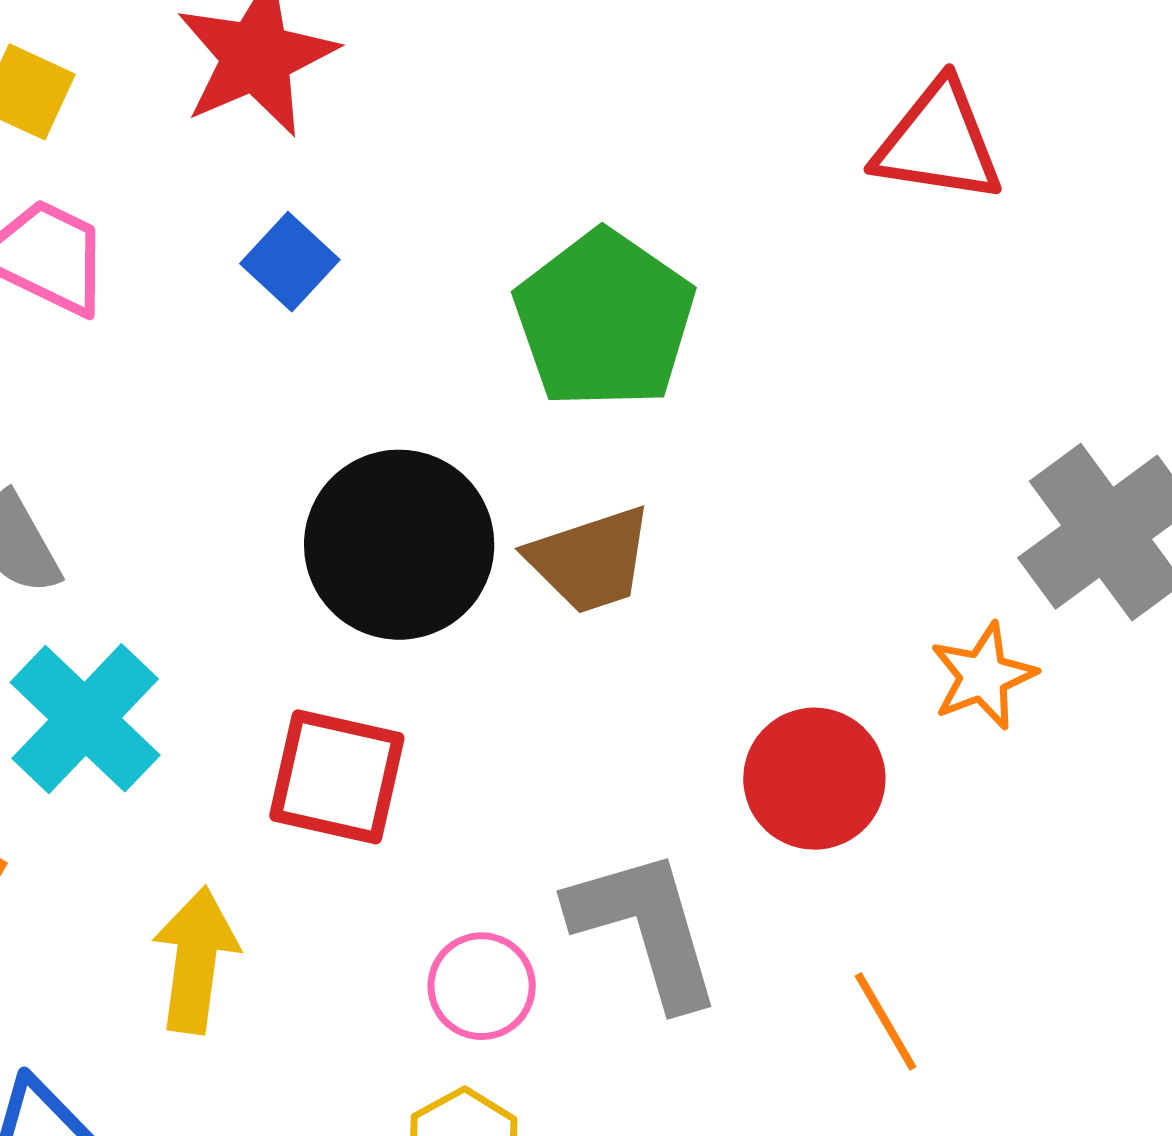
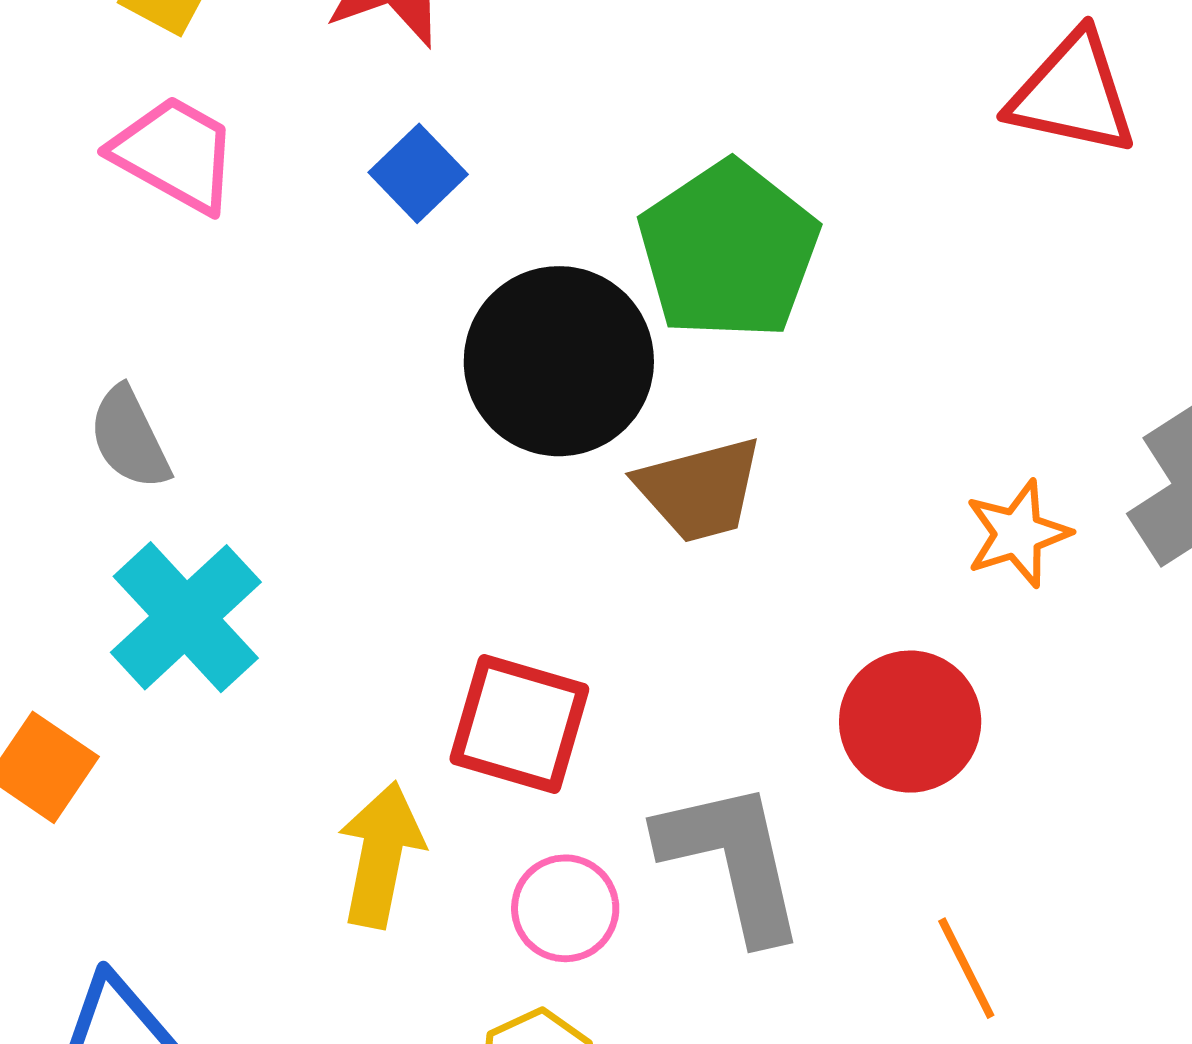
black circle: (399, 545) -> (559, 361), moved
orange star: (983, 676) -> (1018, 534), moved
red square: (337, 777) -> (519, 724), moved
yellow arrow: (196, 960) -> (381, 855), moved

